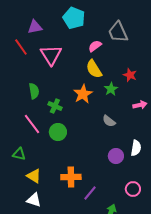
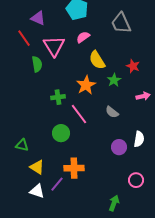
purple triangle: (35, 27) -> (38, 18), turned 35
pink semicircle: (95, 46) -> (83, 37), moved
green semicircle: (34, 91) -> (37, 64), moved
green cross: (55, 106) -> (58, 97), turned -32
pink line: (32, 124) -> (79, 114), moved
green circle: (58, 132) -> (61, 133), moved
purple line: (90, 193) -> (57, 184), moved

